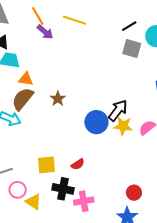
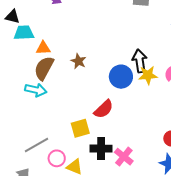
black arrow: (118, 110) -> (140, 61), turned -35
red semicircle: (78, 164) -> (104, 109), moved, size x1.5
pink cross: (84, 201) -> (124, 157), turned -30

